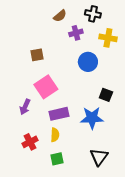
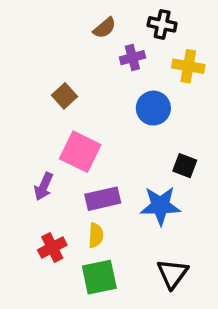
brown square: (37, 55) -> (64, 96), turned -32
pink square: (46, 87) -> (80, 152), turned -30
green square: (57, 159) -> (99, 277), size x1.5

